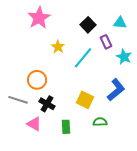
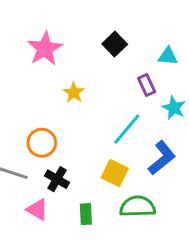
black square: (88, 25) -> (115, 44), moved
cyan line: (83, 58) -> (127, 129), moved
green semicircle: (100, 122) -> (138, 206), size x1.6

